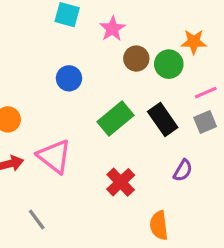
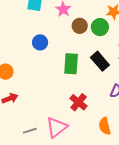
green rectangle: (115, 118) -> (71, 64), turned -40
pink triangle: (54, 156) -> (57, 127), moved, turned 50
gray line: (37, 220) -> (30, 131), turned -64

